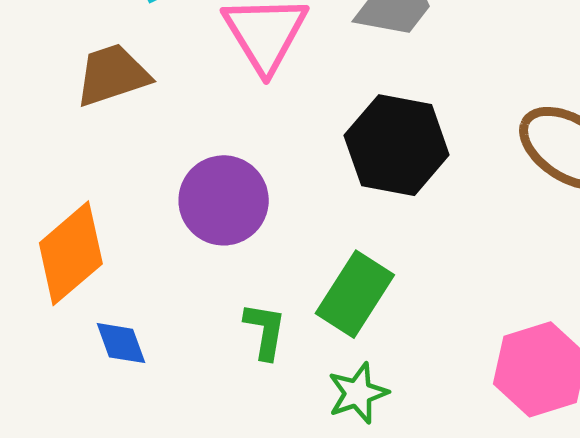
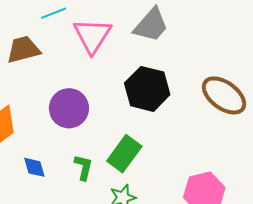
blue diamond: (121, 343) -> (34, 167), moved

